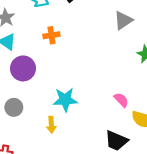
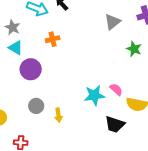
cyan star: (65, 100) -> (94, 95), moved
gray circle: (14, 107) -> (36, 106), moved

